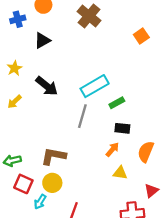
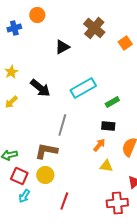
brown cross: (89, 16) -> (94, 28), moved
black triangle: (42, 40) -> (62, 47), moved
green rectangle: (117, 103) -> (112, 102), moved
gray line: (82, 116) -> (62, 125), moved
cyan arrow: (40, 202) -> (24, 196), moved

